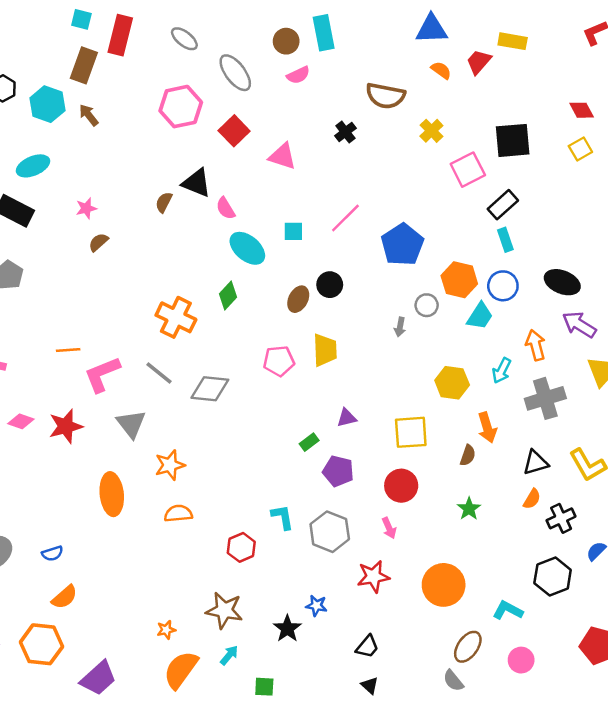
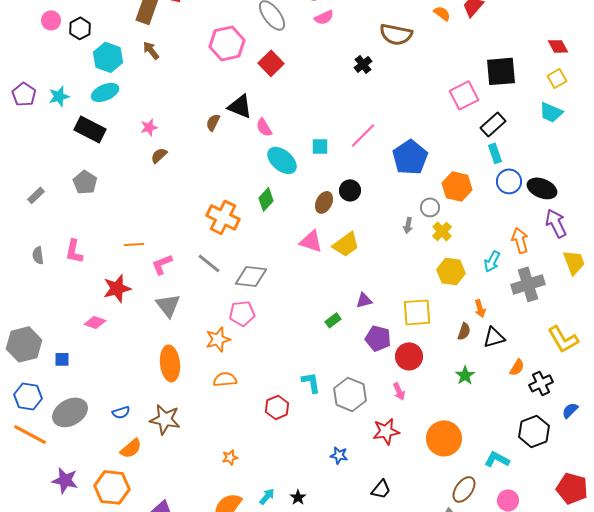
cyan hexagon: (48, 104) -> (108, 57), moved
yellow cross: (431, 131) -> (442, 231), moved
pink triangle: (282, 156) -> (311, 241), moved
blue circle: (503, 286) -> (509, 181), moved
cyan trapezoid: (480, 316) -> (551, 112), moved, turned 80
purple arrow: (579, 325) -> (556, 223), turned 32
yellow trapezoid: (325, 350) -> (346, 244), turned 56
pink pentagon: (279, 361) -> (242, 313), moved
pink L-shape: (102, 374) -> (162, 264), size x0.7
pink diamond: (21, 421) -> (95, 322), moved
gray triangle: (131, 424) -> (168, 305), moved
red star: (66, 426) -> (117, 288), moved
orange arrow: (487, 428) -> (480, 308), size x0.7
black triangle: (536, 463) -> (494, 337), moved
purple pentagon: (338, 471) -> (378, 338), moved
brown star: (224, 610) -> (165, 419), moved
black star: (287, 629) -> (298, 497), moved, size x0.7
orange star: (166, 630) -> (230, 457), moved

